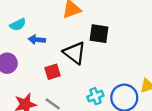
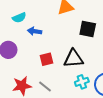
black triangle: (75, 53) -> (73, 59), moved, turned -45

